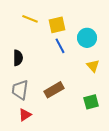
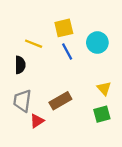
yellow line: (30, 19) -> (34, 44), moved
yellow triangle: (93, 66) -> (104, 88), moved
red triangle: (25, 115) -> (37, 121), moved

